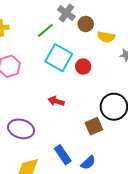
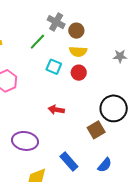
yellow semicircle: (106, 37) -> (78, 51), moved
cyan square: (59, 58) -> (54, 67), size x0.6
blue semicircle: (88, 163) -> (105, 165), moved

